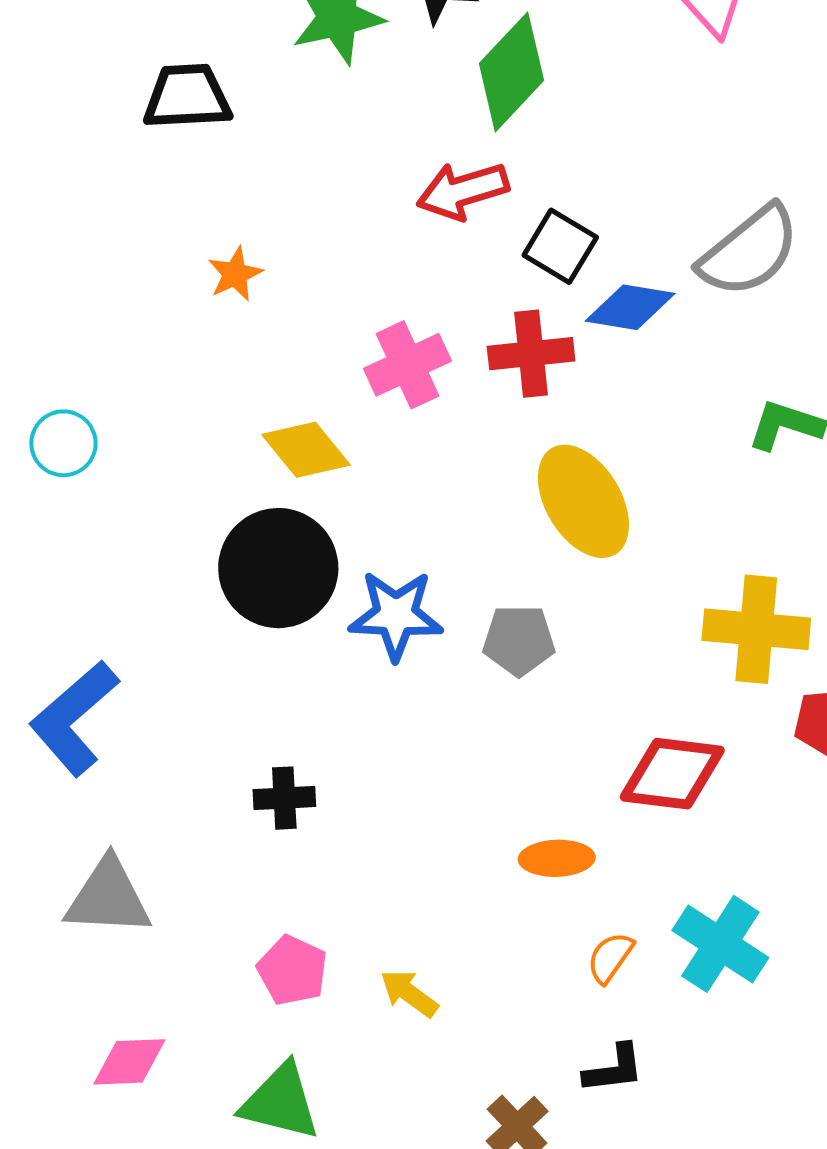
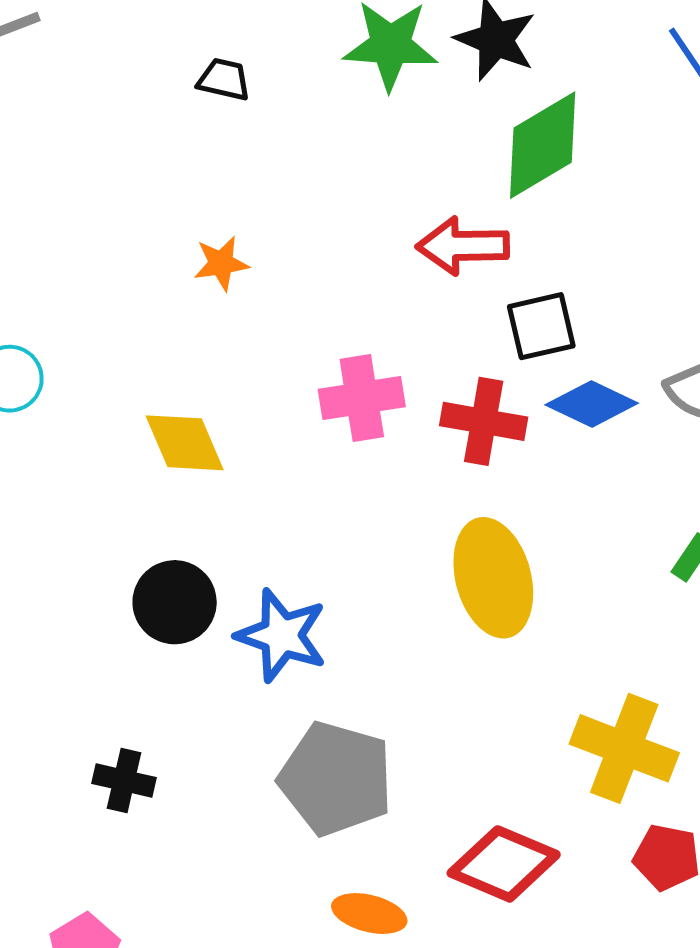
black trapezoid: (187, 97) -> (224, 80), size x0.6
black square: (560, 246) -> (541, 326), turned 30
yellow diamond: (306, 450) -> (185, 443), moved
black circle: (278, 568) -> (175, 602), moved, size x0.7
gray pentagon: (519, 640) -> (336, 779), moved, size x1.6

